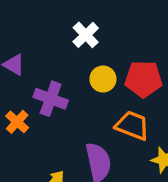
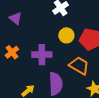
purple cross: (51, 99) -> (42, 55), moved, turned -30

